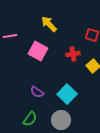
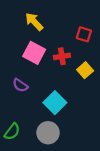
pink square: (38, 51) -> (34, 53), moved
purple semicircle: (37, 92) -> (20, 85), moved

